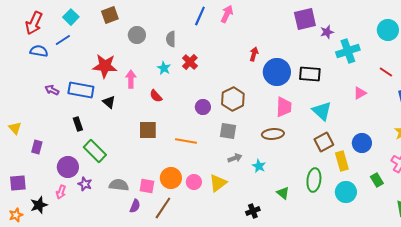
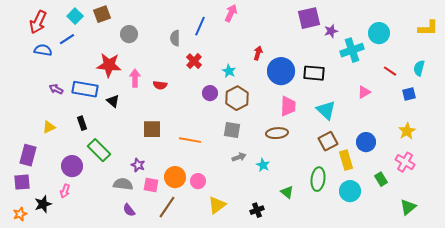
brown square: (110, 15) -> (102, 14), moved
blue line: (200, 16) -> (200, 26), moved
cyan circle: (388, 30) -> (379, 33), moved
gray circle: (137, 35) -> (129, 34), moved
cyan star: (164, 68) -> (229, 71), moved
red semicircle: (156, 96) -> (160, 85), moved, turned -40
purple circle: (203, 107) -> (210, 93), moved
yellow triangle: (15, 128) -> (49, 127), moved, turned 48
purple rectangle: (37, 147) -> (28, 155), moved, size x1.5
yellow triangle: (218, 183) -> (217, 205), moved
purple star: (85, 184) -> (138, 165), moved
purple semicircle: (135, 206) -> (129, 210), moved, turned 120

